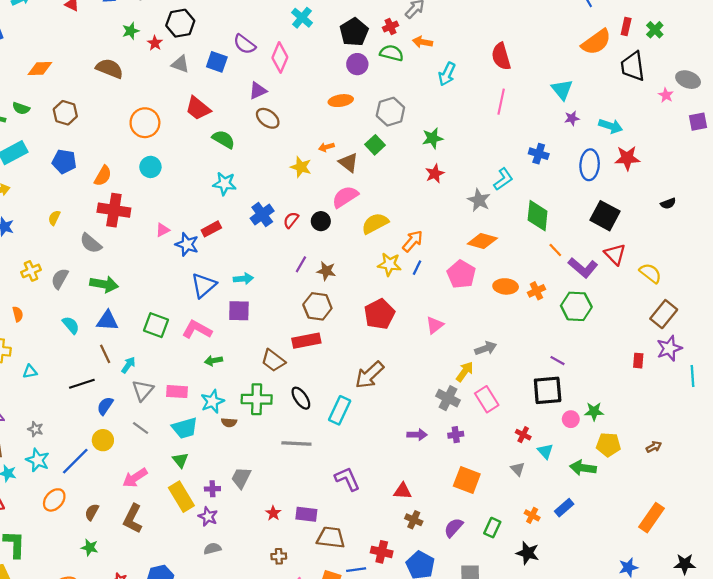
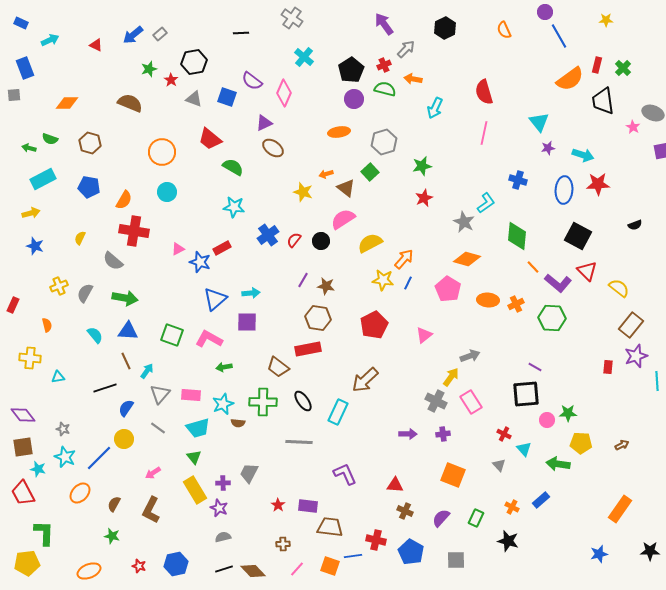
pink arrow: (135, 478) -> (153, 473), size x0.7

